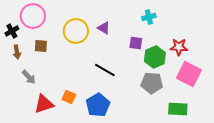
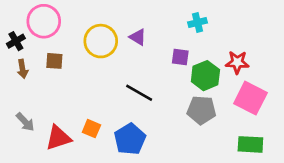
gray arrow: (29, 77) -> (25, 122), moved
green rectangle: (178, 109) -> (250, 144), moved

